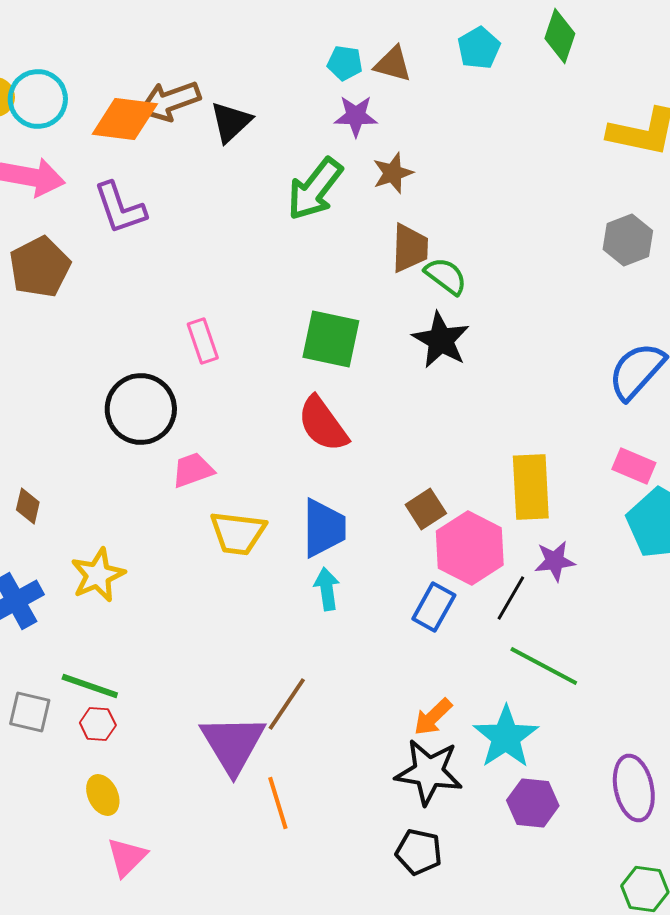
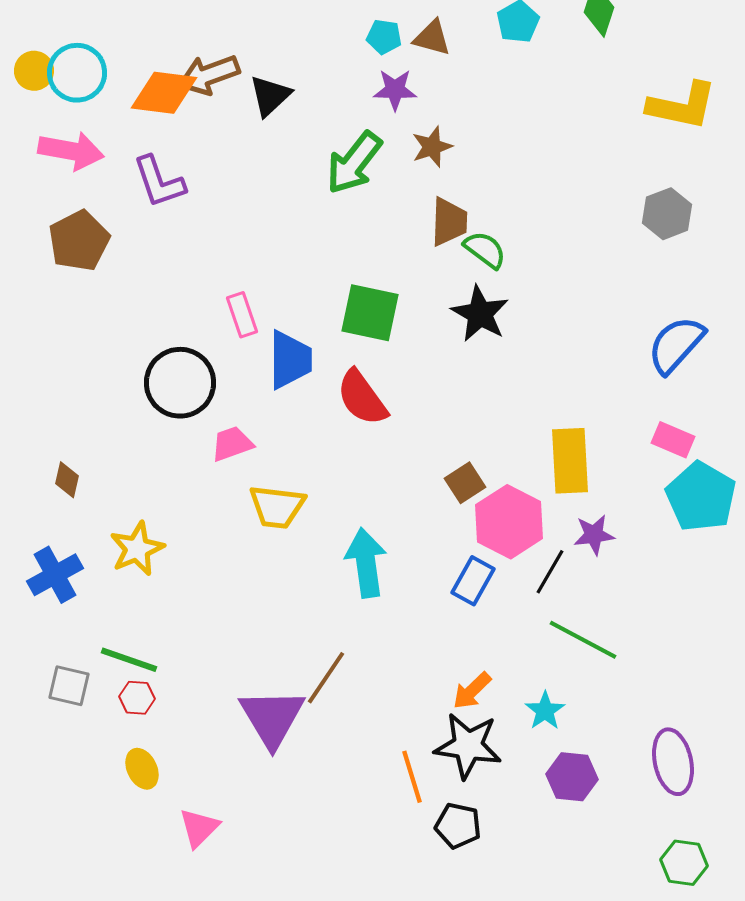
blue trapezoid: (324, 528) -> (290, 360), moved
cyan arrow: (327, 589) -> (366, 563), size x1.6
cyan star: (506, 737) -> (545, 711), size x0.6
orange line: (278, 803) -> (412, 777), moved
pink triangle: (127, 857) -> (199, 828), moved

